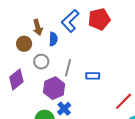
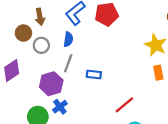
blue semicircle: (53, 39) -> (68, 39), moved
gray circle: (41, 62) -> (41, 45), moved

